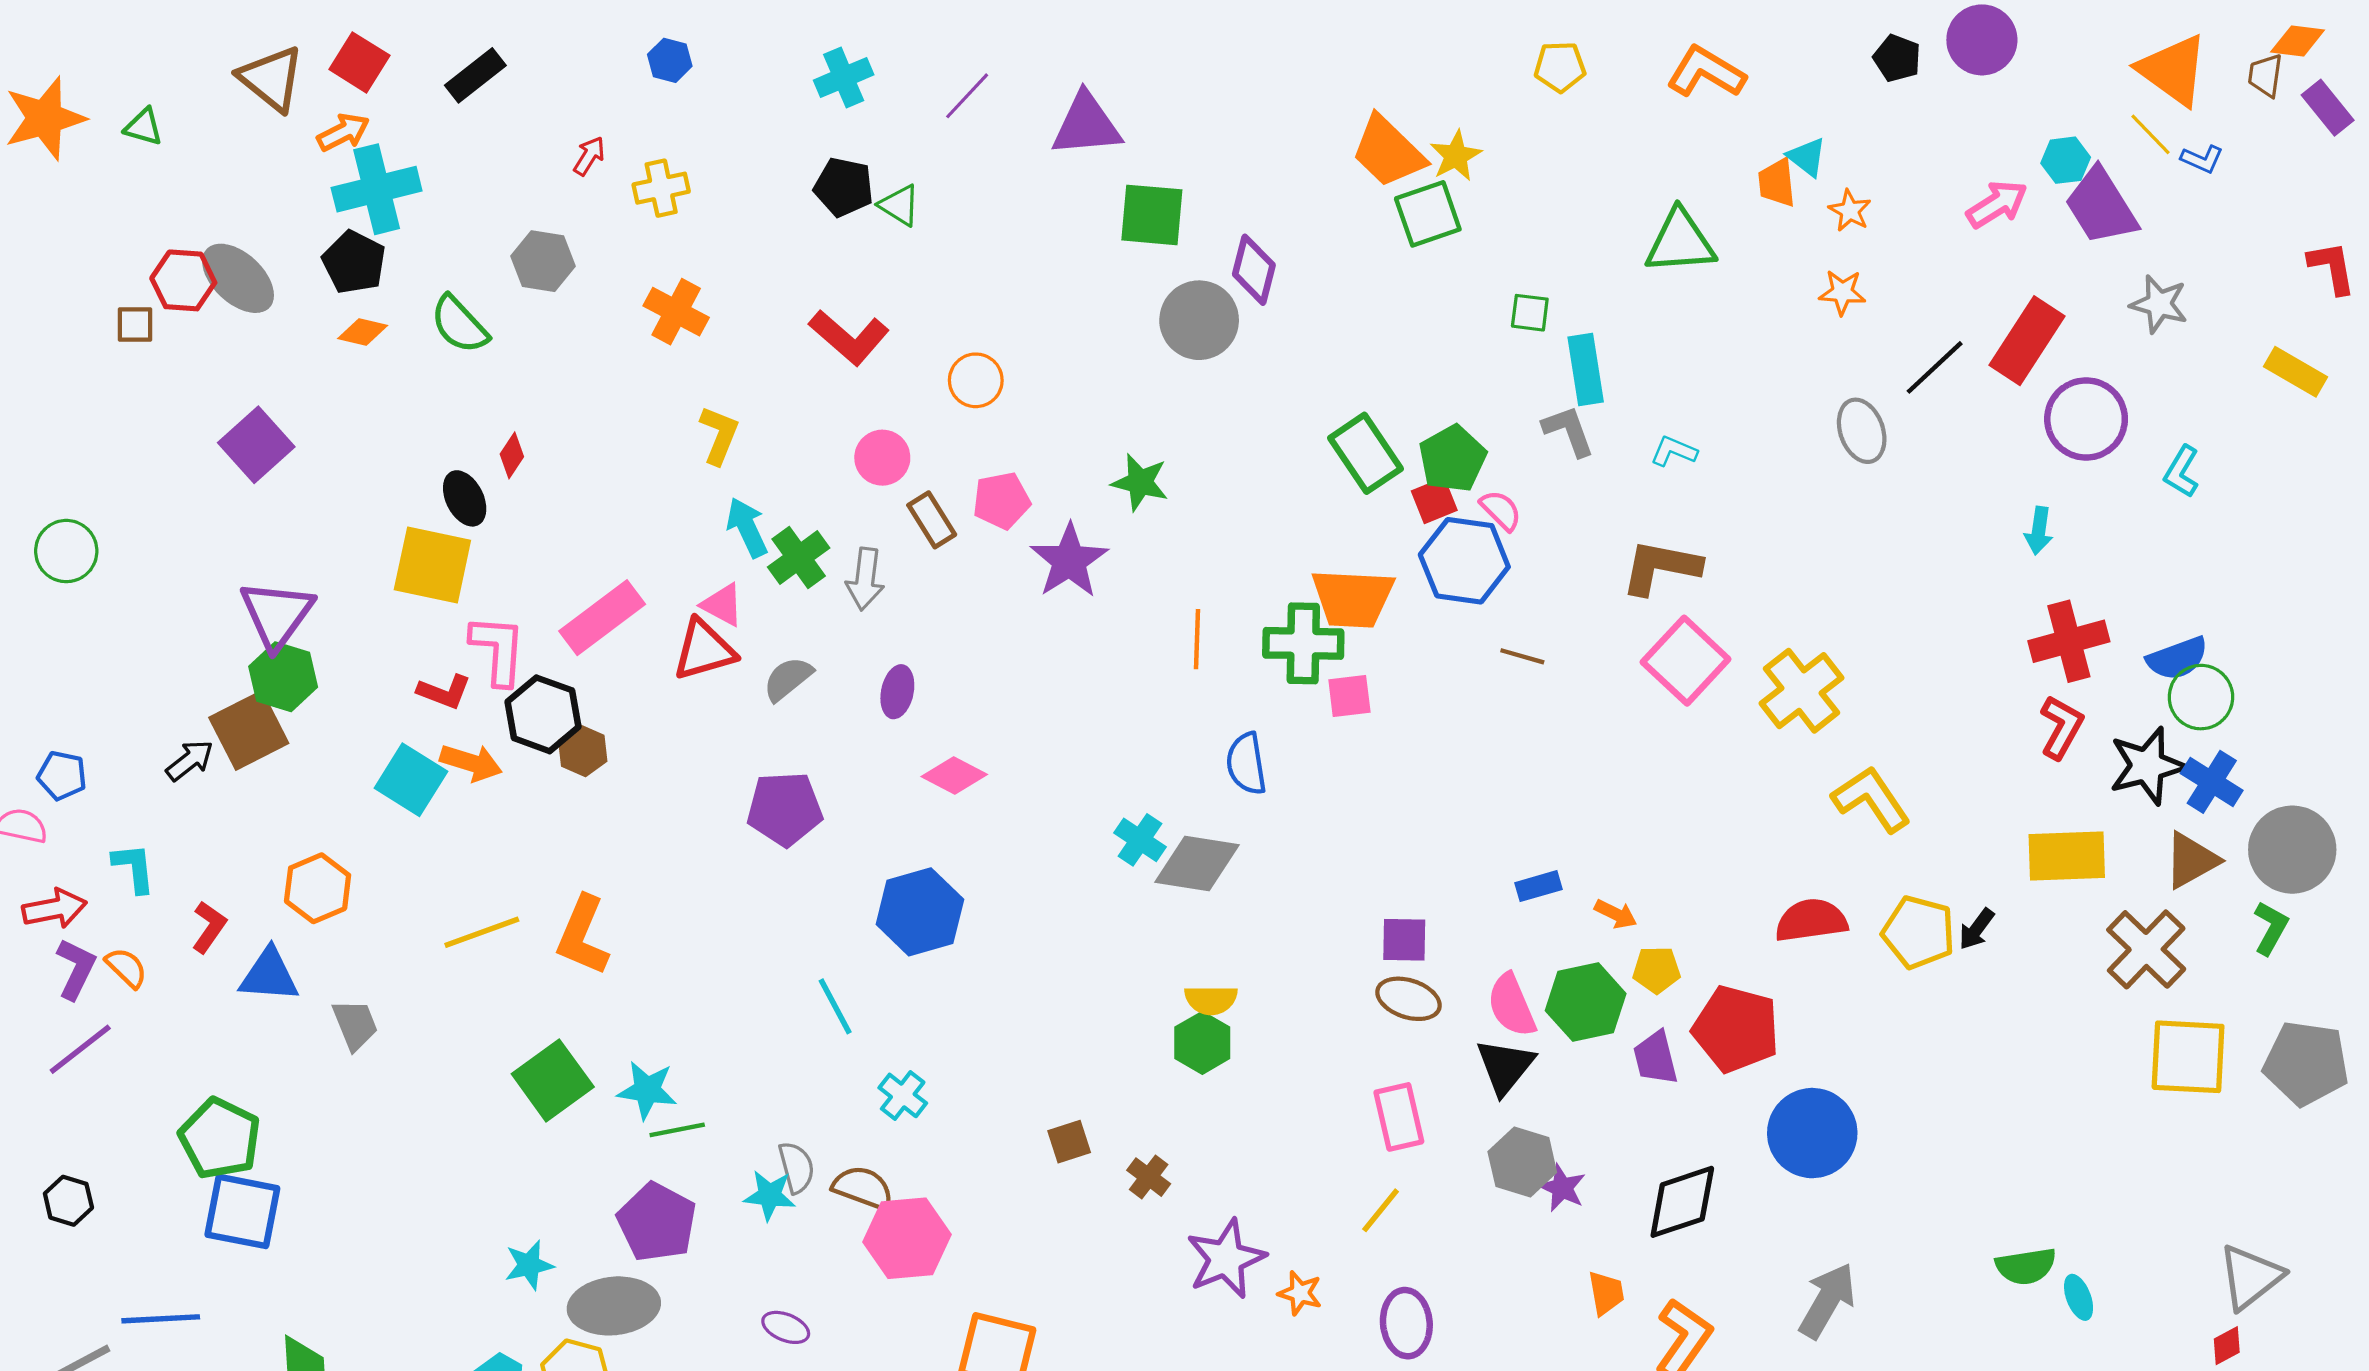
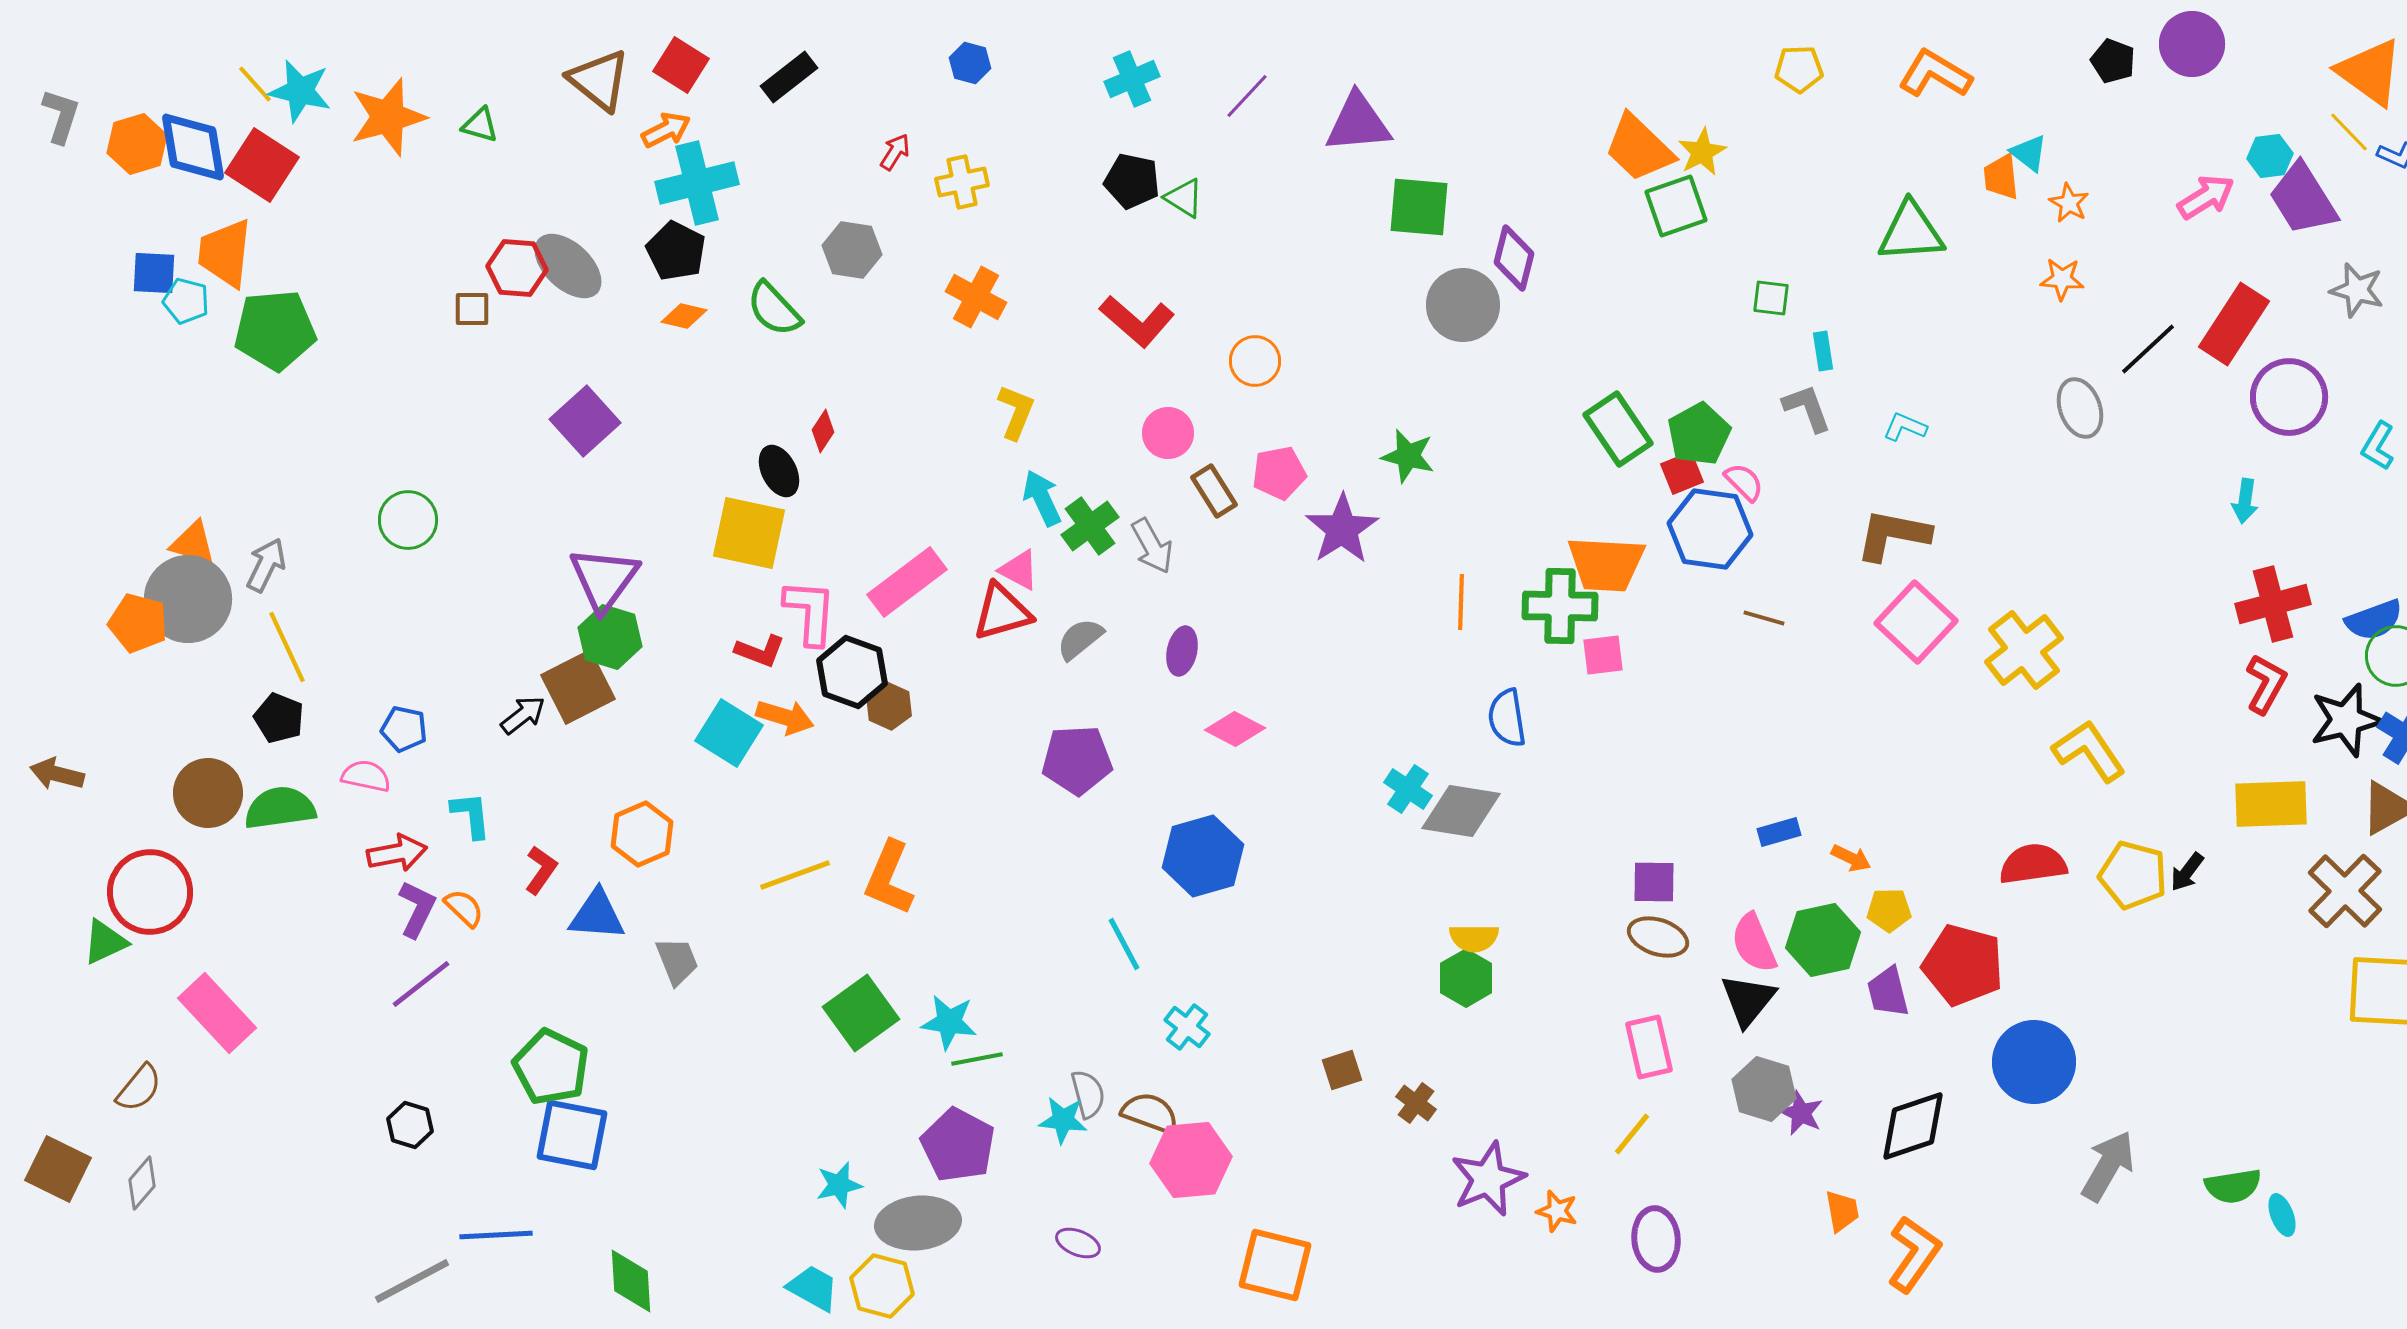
cyan rectangle: (1586, 370) -> (1823, 351), size x0.6
gray arrow: (865, 579) -> (1152, 546), turned -36
gray arrow: (1827, 1301) -> (2108, 1166), moved

